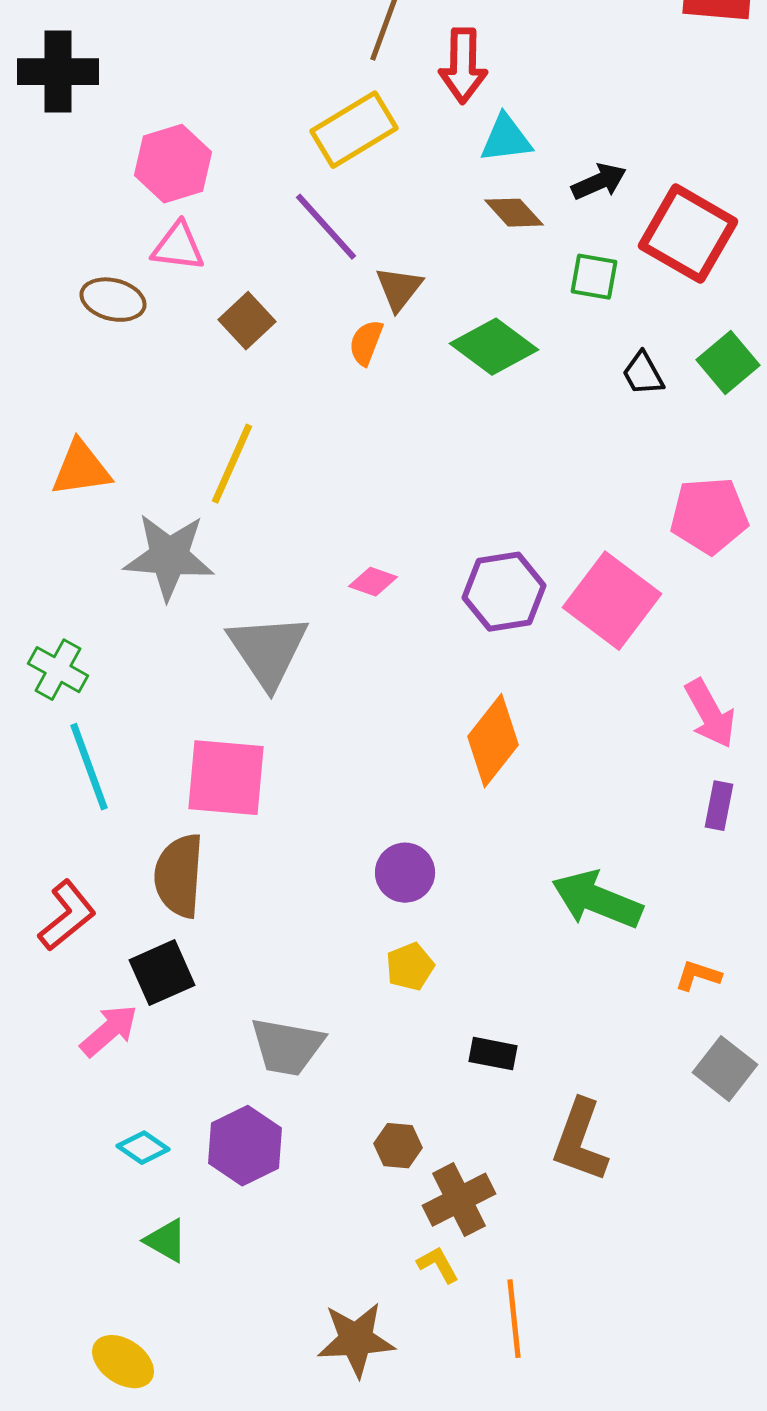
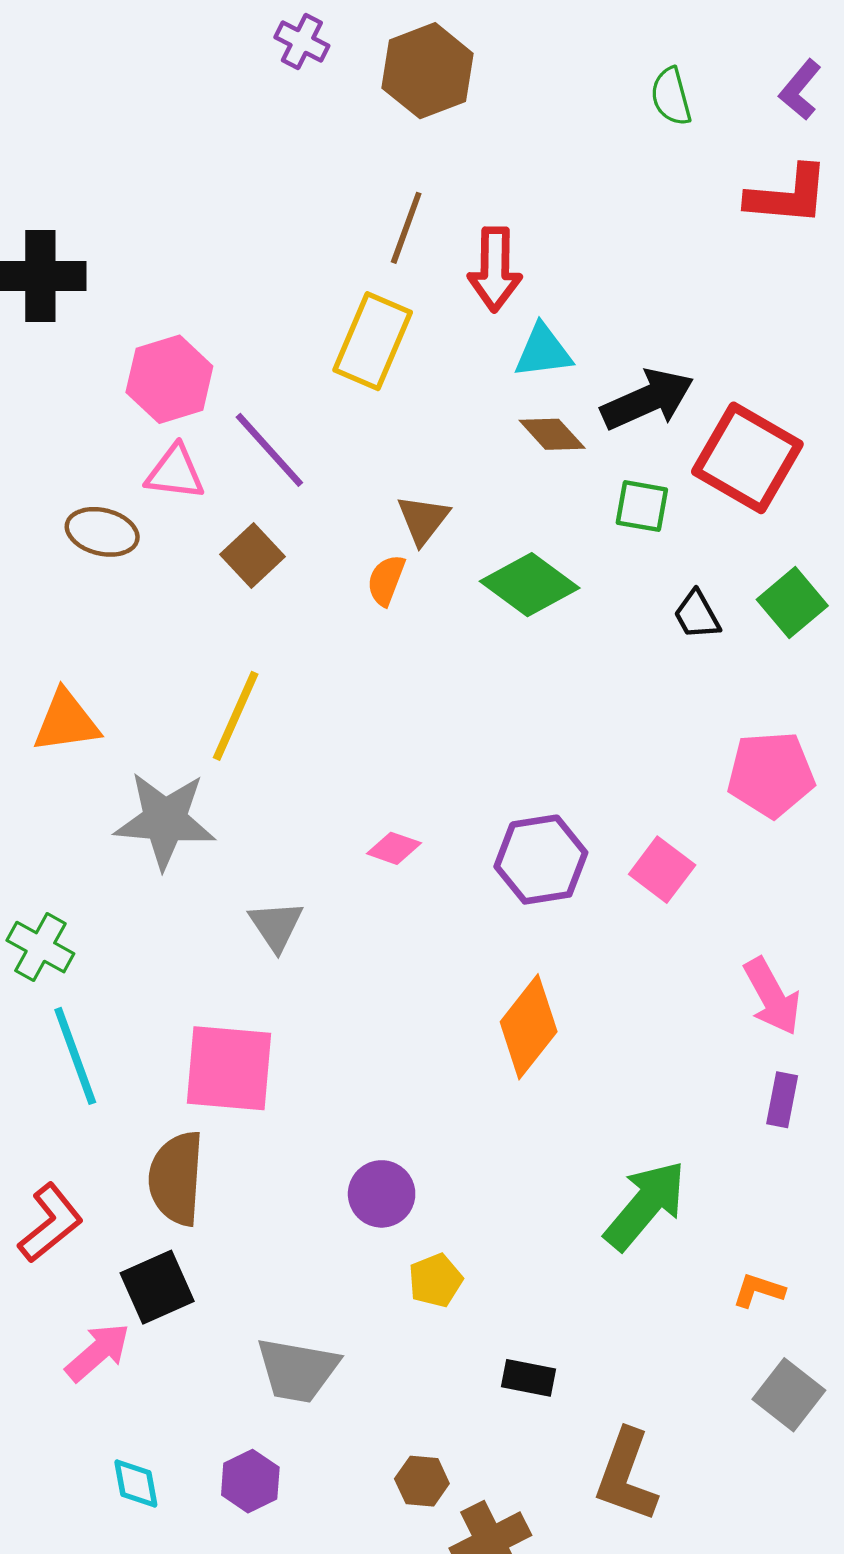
yellow rectangle: (354, 130) -> (373, 341), turned -36
black arrow: (599, 182) -> (647, 399), size x1.5
purple line: (326, 227) -> (269, 450), moved
pink square: (612, 601) -> (662, 870), size x0.6
gray triangle: (268, 651) -> (276, 926), size x0.6
purple circle: (405, 873) -> (382, 1194), moved
green arrow: (597, 900) -> (645, 1205), turned 108
purple hexagon: (245, 1146) -> (250, 1481), size x0.7
cyan diamond: (143, 1148) -> (136, 1483), turned 45

